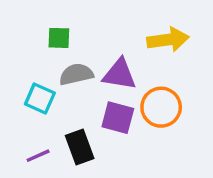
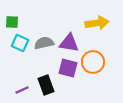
green square: (59, 38) -> (12, 22), moved
cyan square: (40, 99) -> (20, 43), moved

